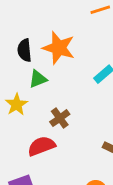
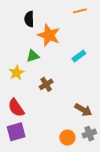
black semicircle: (25, 50) -> (29, 19), moved
red semicircle: (42, 146) -> (16, 108), moved, turned -108

